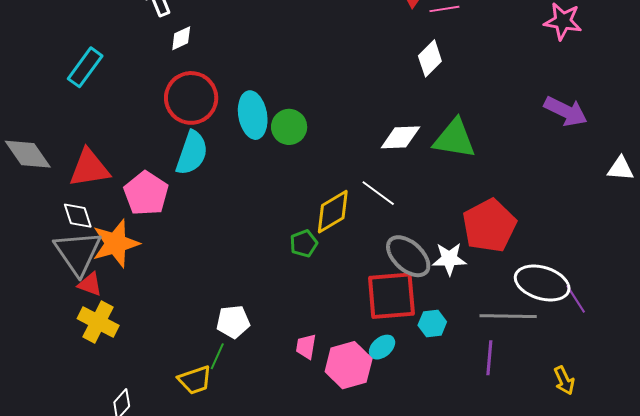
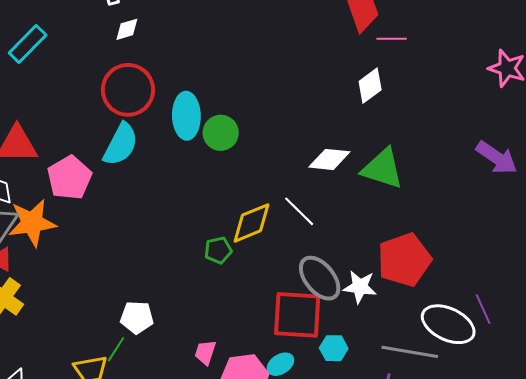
purple line: (576, 299) -> (483, 309), moved

